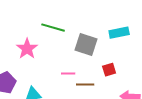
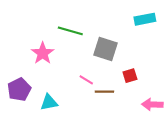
cyan rectangle: (119, 33) -> (145, 19), moved
pink line: (68, 74) -> (86, 80), turned 32

